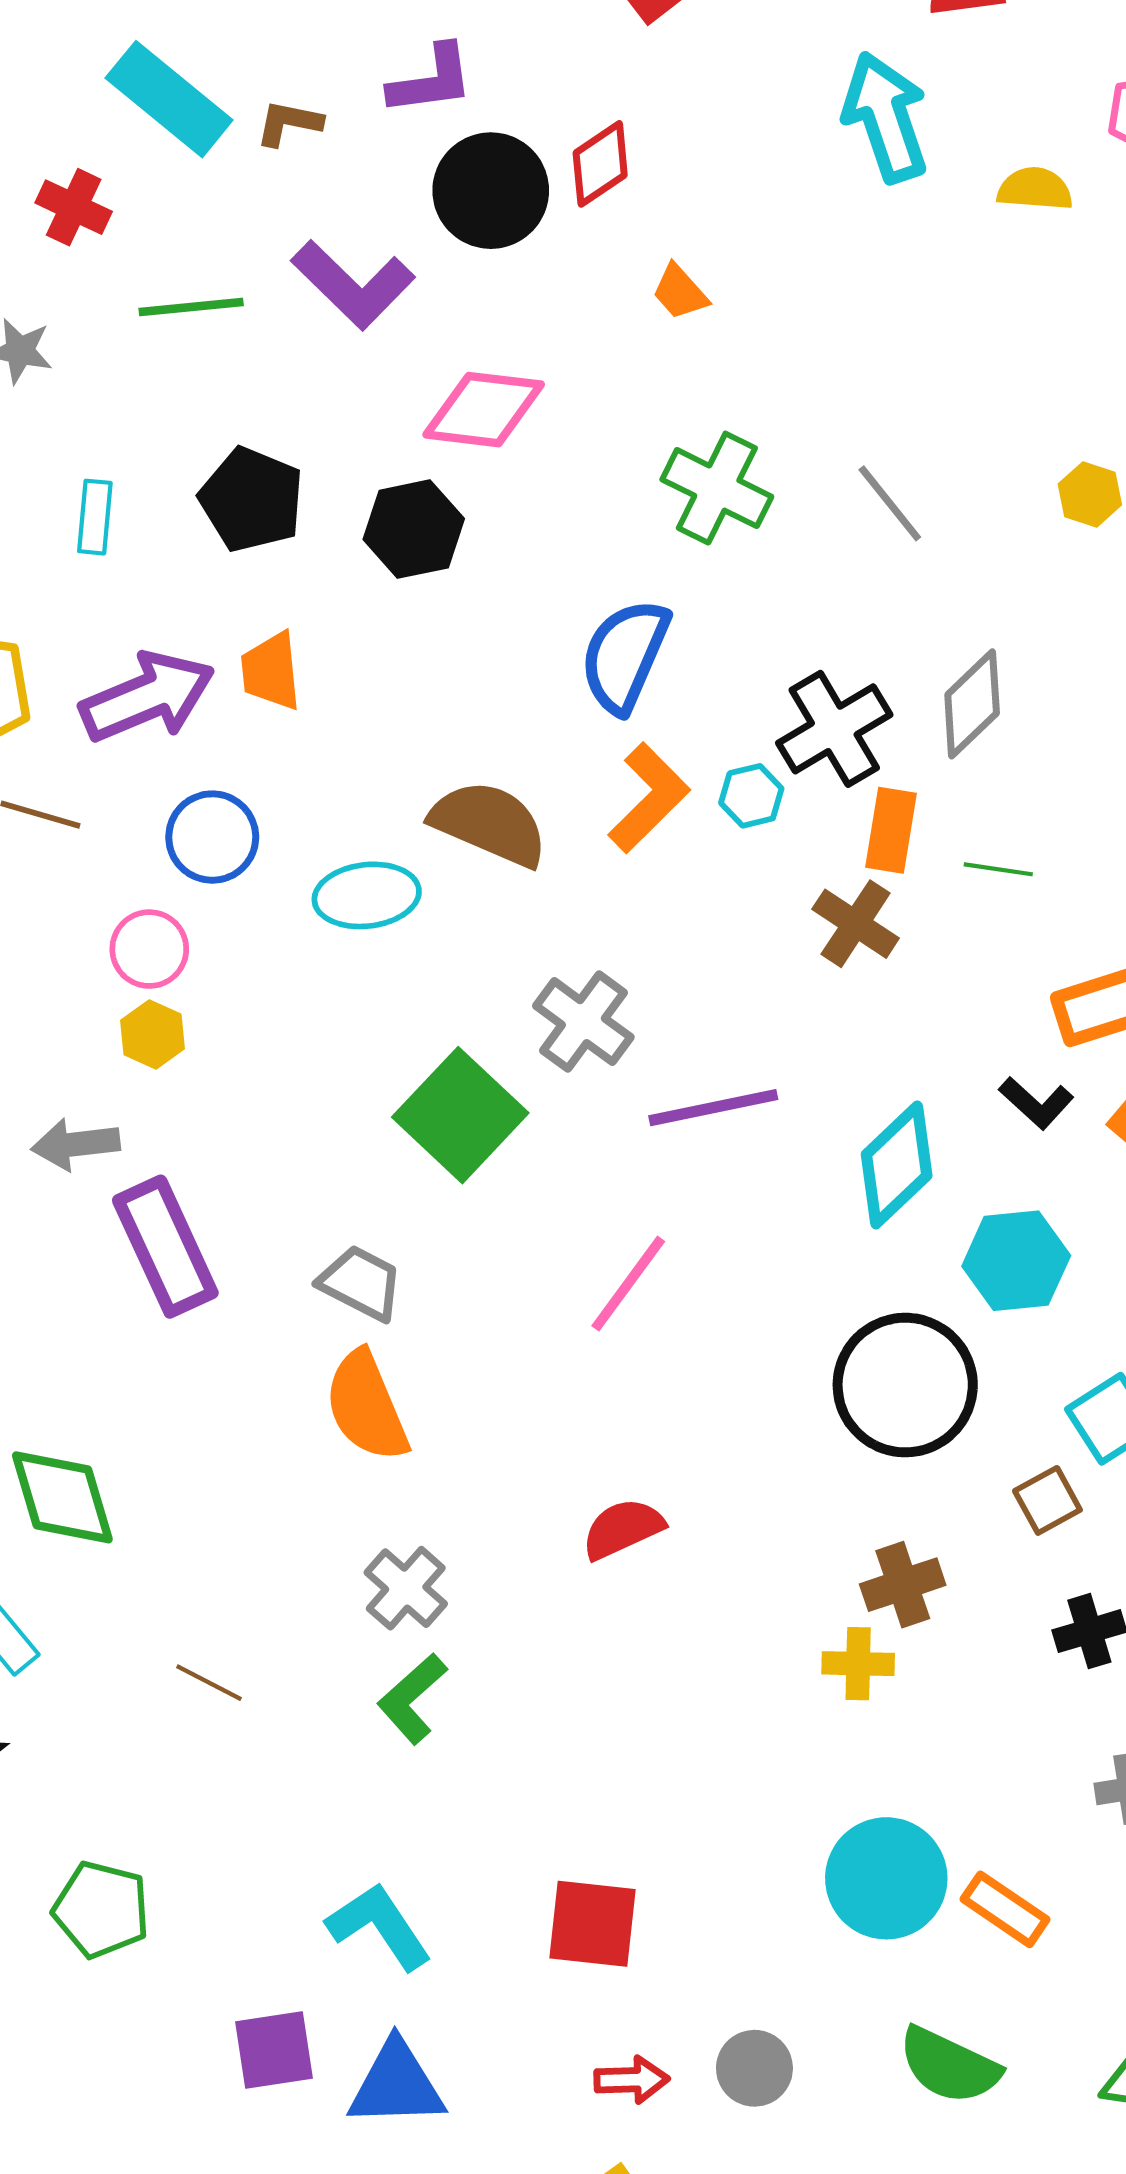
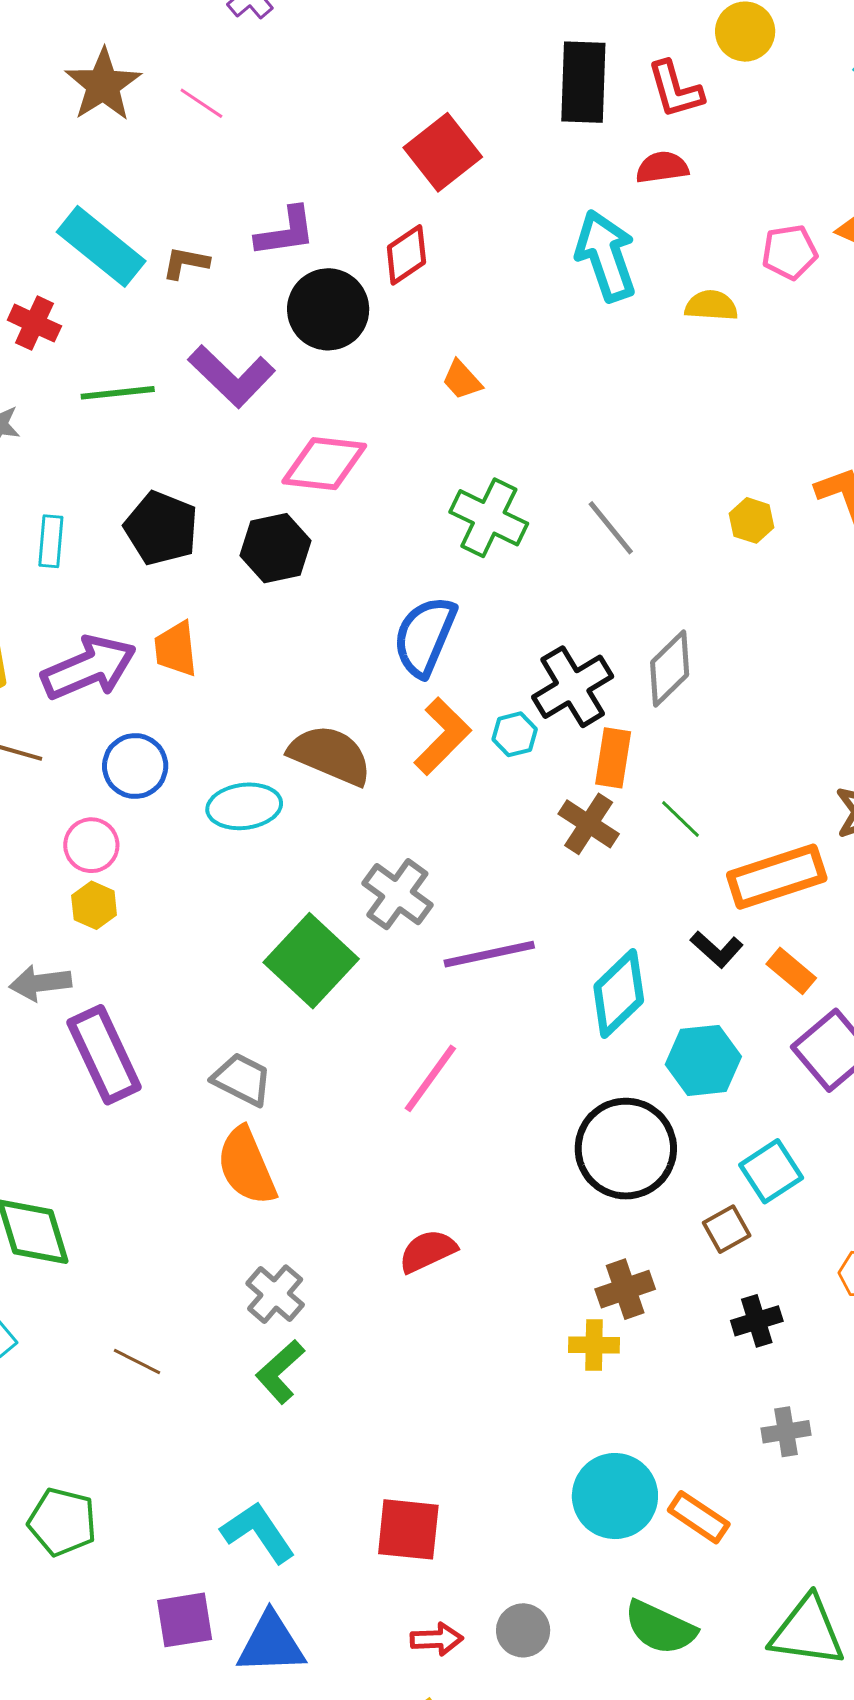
red diamond: (600, 164) -> (406, 255), moved
green line: (998, 869) -> (680, 819), moved, turned 36

